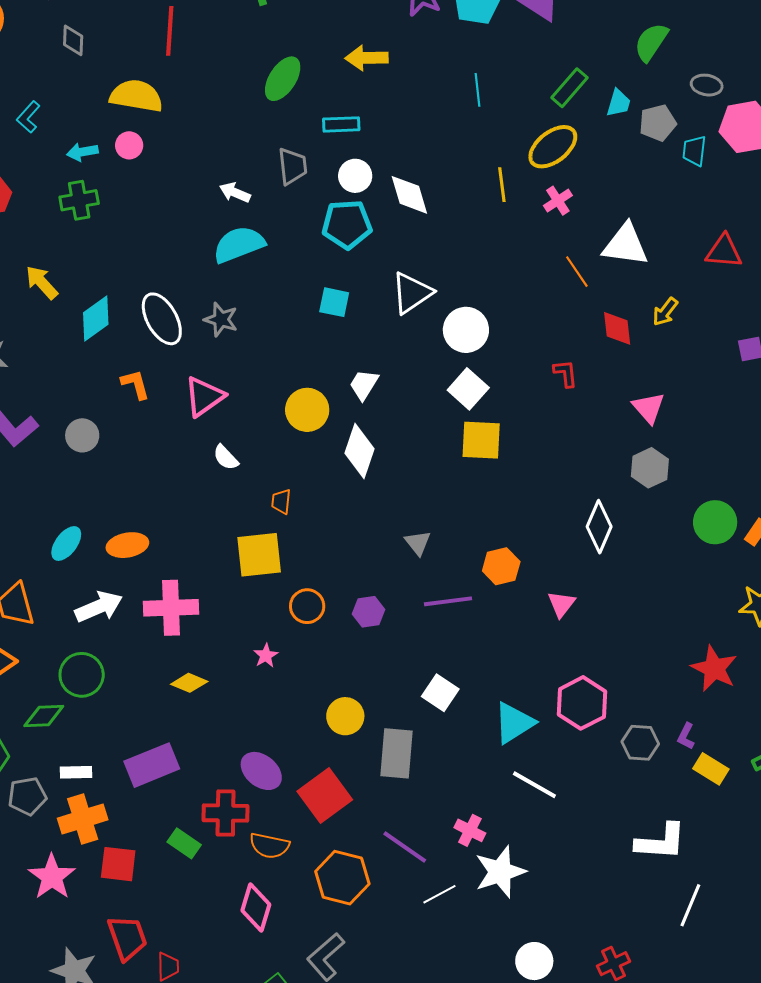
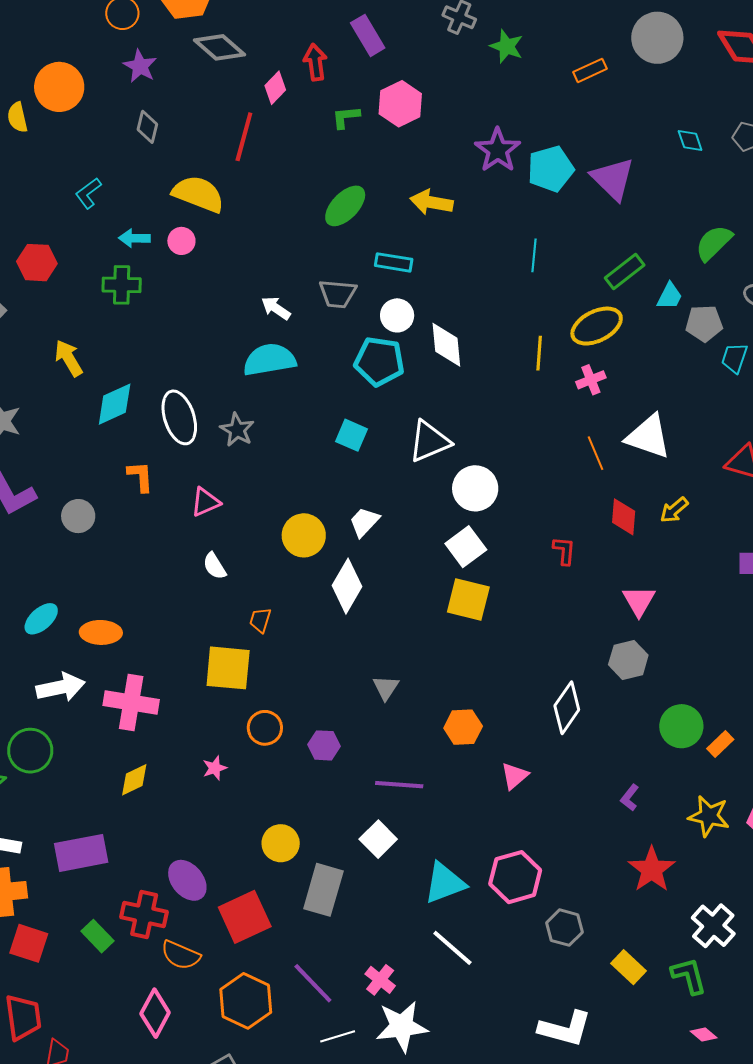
gray trapezoid: (293, 166) -> (338, 294), turned 90
pink triangle: (204, 397) -> (205, 502), size x0.7
purple line: (448, 601) -> (399, 785), moved
yellow diamond: (189, 683) -> (134, 780), turned -60
purple L-shape: (686, 736) -> (630, 798), moved

